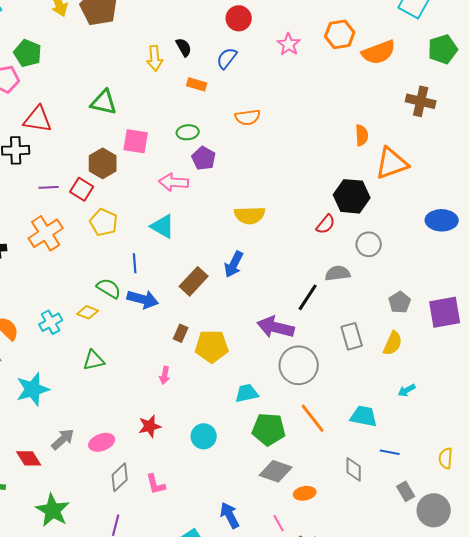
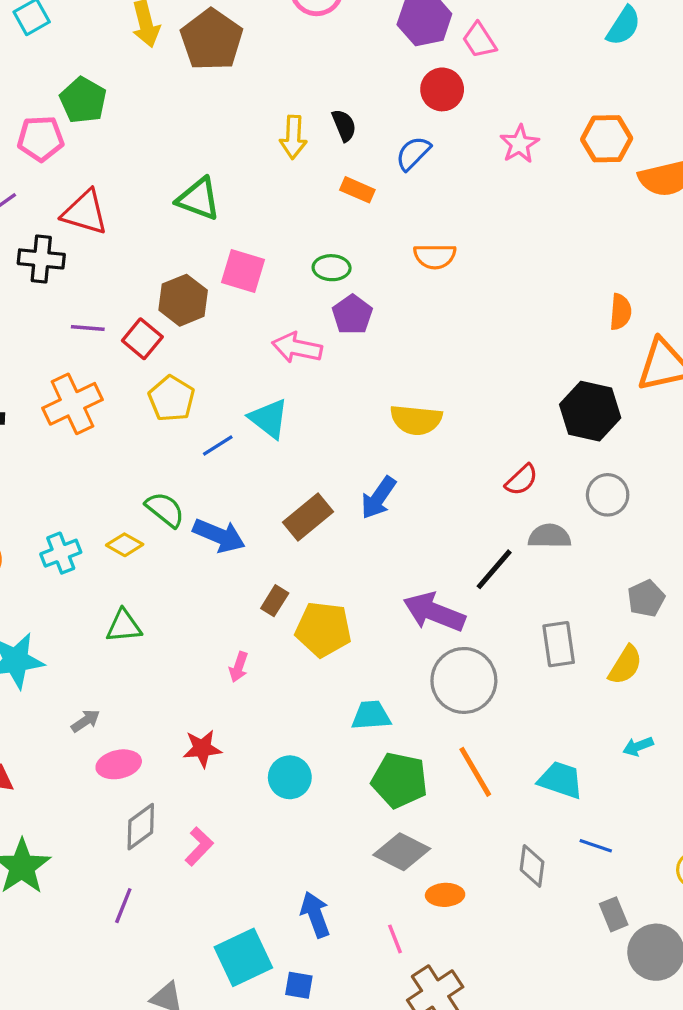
red semicircle: (326, 224) -> (522, 480), moved
blue line: (135, 263) -> (218, 446), moved, turned 54
gray arrow: (63, 439) -> (86, 721), moved, size x0.7
pink L-shape: (156, 484) -> (199, 846), turned -130

